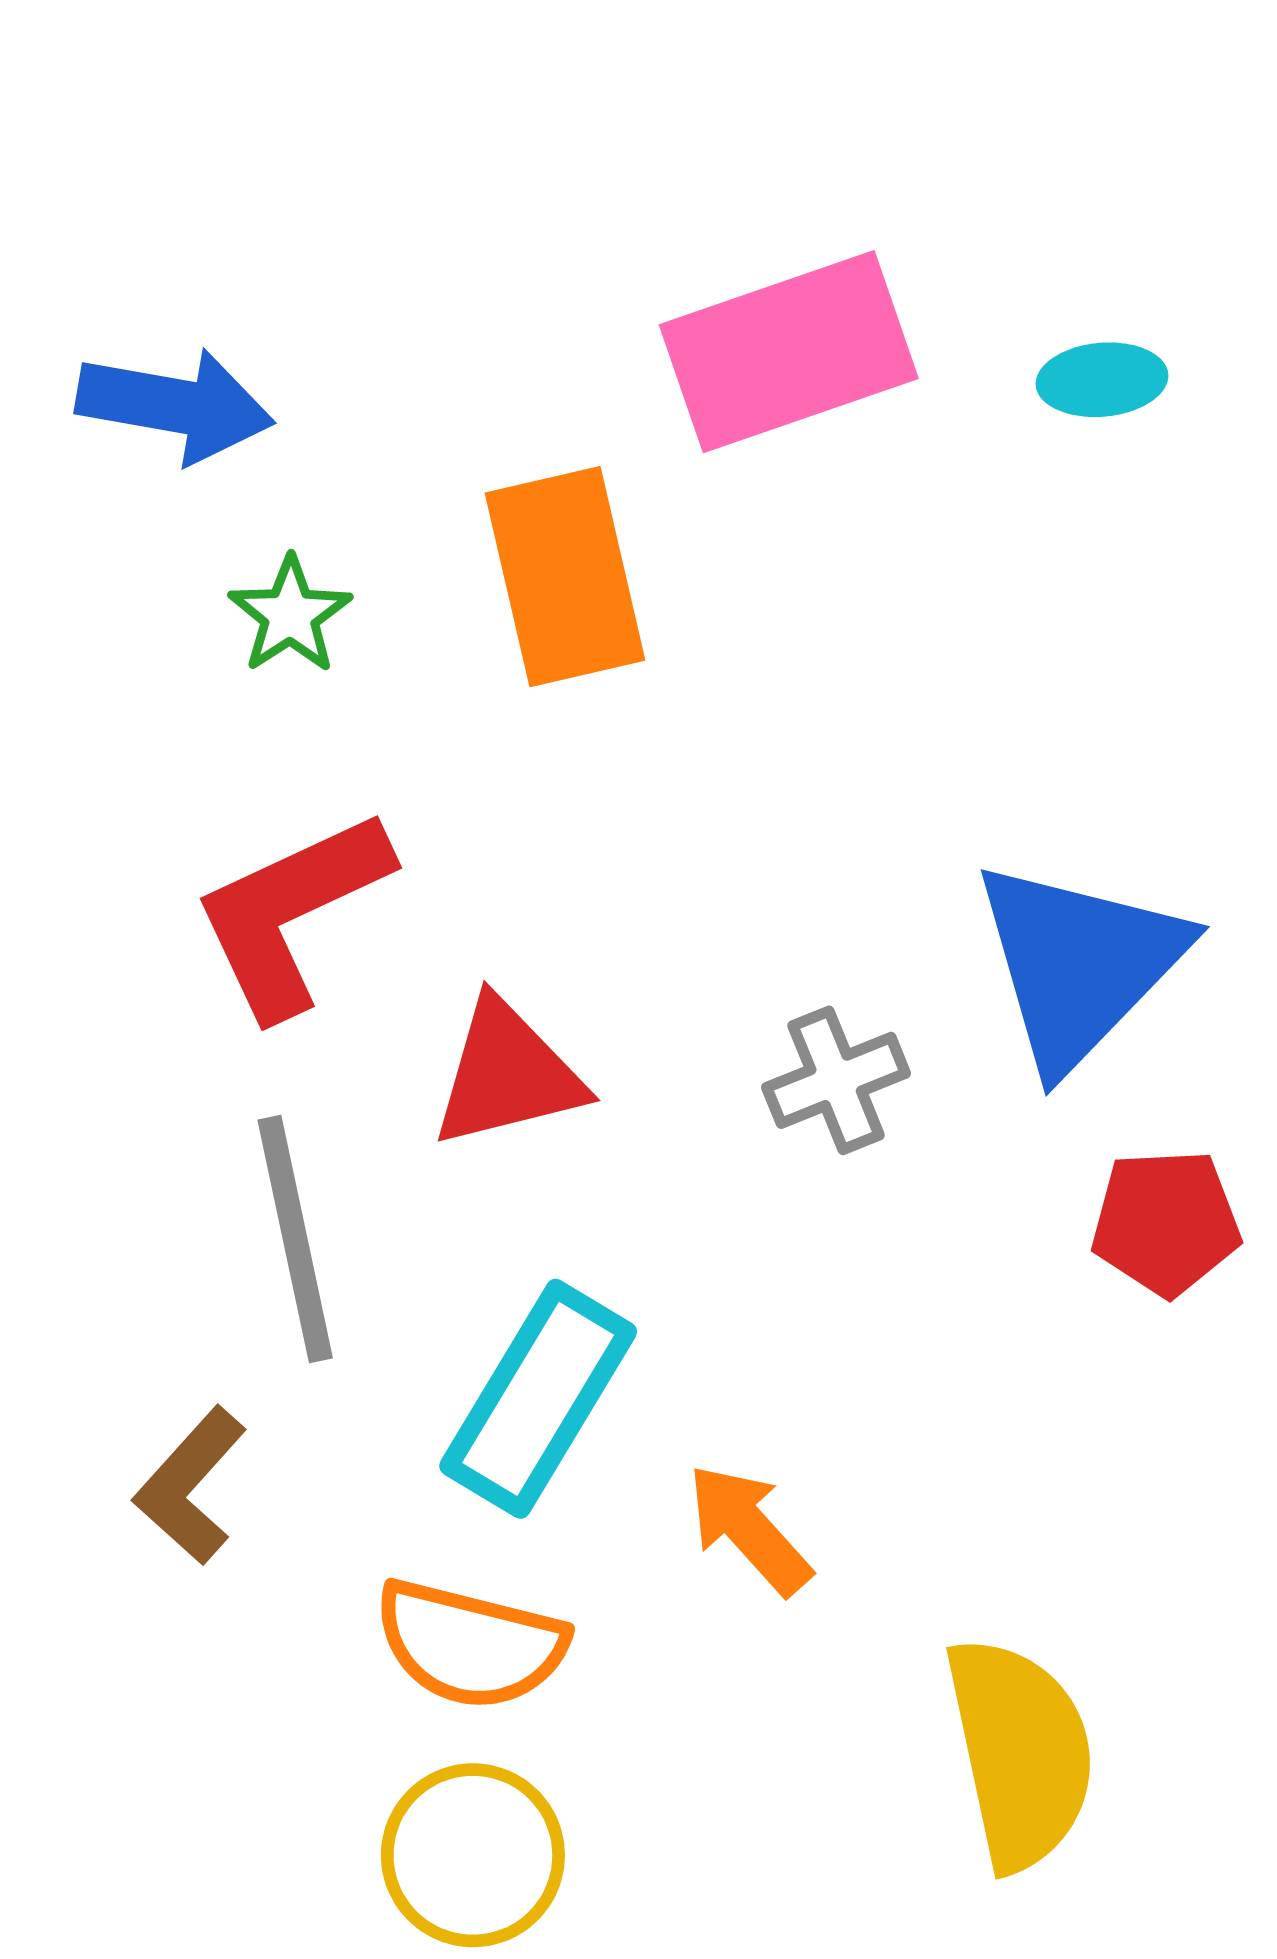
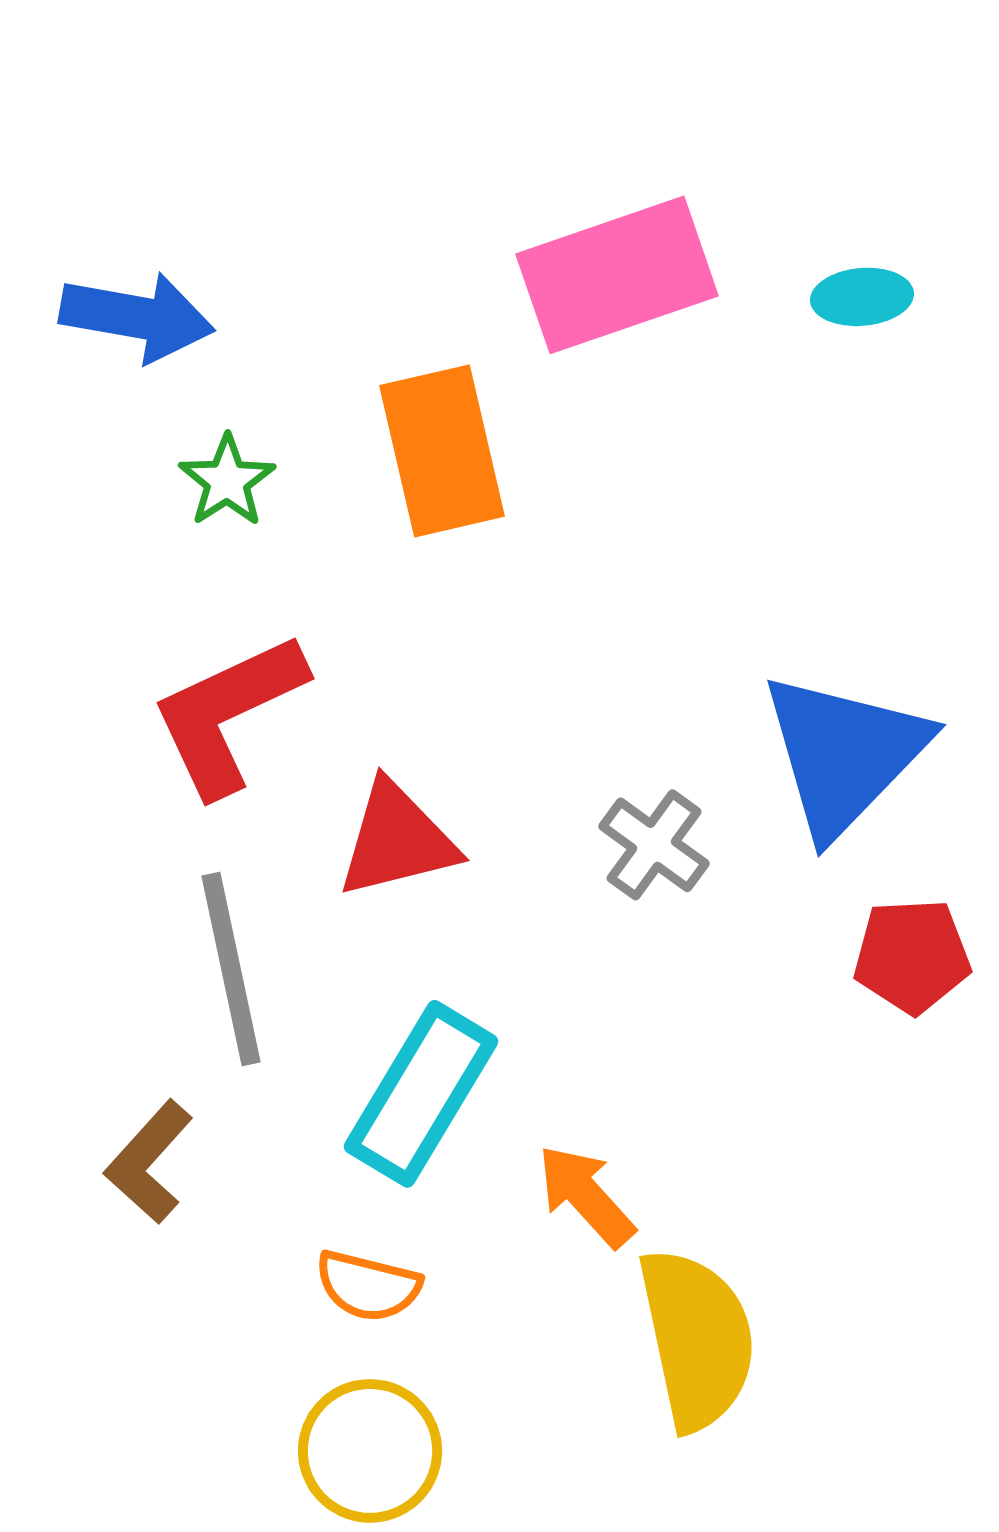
gray cross: (836, 1080) -> (654, 845), turned -32
orange semicircle: (470, 1644) -> (368, 1286), size x0.7
yellow semicircle: (1020, 1753) -> (697, 1339), moved

